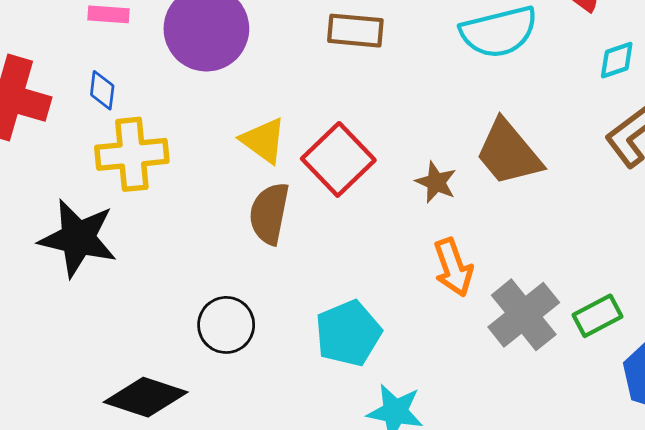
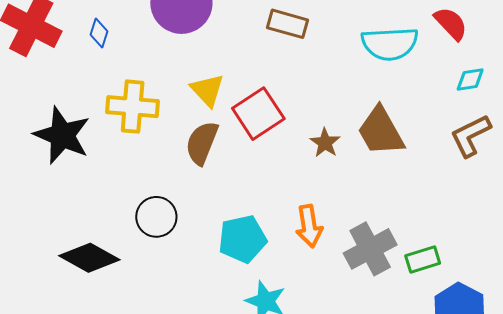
yellow cross: (132, 154) -> (133, 107), moved
orange arrow: (453, 267) -> (309, 226), moved

